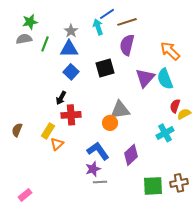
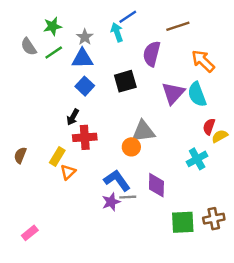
green star: (30, 22) -> (52, 26), moved
brown line: (127, 22) -> (178, 26), moved
gray semicircle: (24, 39) -> (29, 47), turned -112
green line: (45, 44) -> (54, 53), turned 35
purple diamond: (131, 155) -> (156, 185), turned -45
gray line: (100, 182) -> (128, 197), moved

